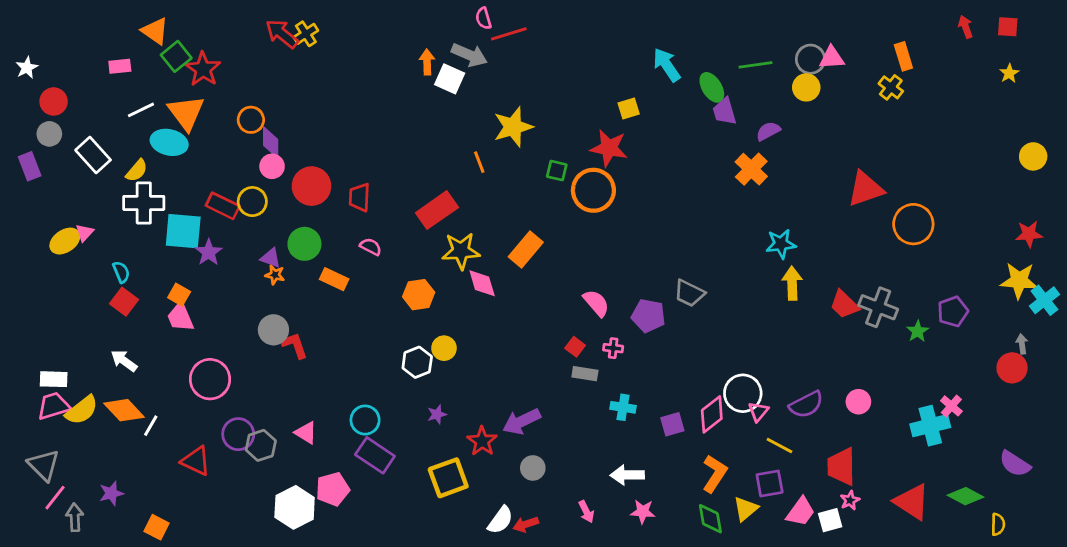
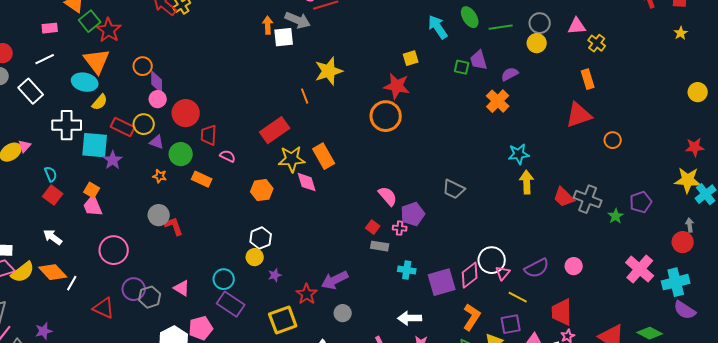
orange rectangle: (903, 56) -> (588, 79), moved
pink triangle: (832, 58) -> (577, 26), moved
white square: (450, 79) -> (284, 37), turned -30
green ellipse: (712, 87) -> (470, 17), moved
white line: (141, 110) -> (45, 59), moved
yellow semicircle: (137, 171) -> (100, 102), moved
green square: (557, 171) -> (462, 67), moved
red trapezoid: (359, 197) -> (209, 135), moved
orange circle: (913, 224) -> (613, 140), size x0.6
orange rectangle: (526, 249) -> (324, 156), moved, turned -70
purple triangle: (271, 258) -> (157, 142), moved
purple pentagon: (648, 316) -> (413, 214), moved, turned -30
yellow circle: (444, 348) -> (255, 257), moved
pink cross: (951, 406) -> (640, 269), size x1.8
purple square: (672, 424) -> (442, 282), size x1.6
cyan cross: (930, 426) -> (676, 282), moved

